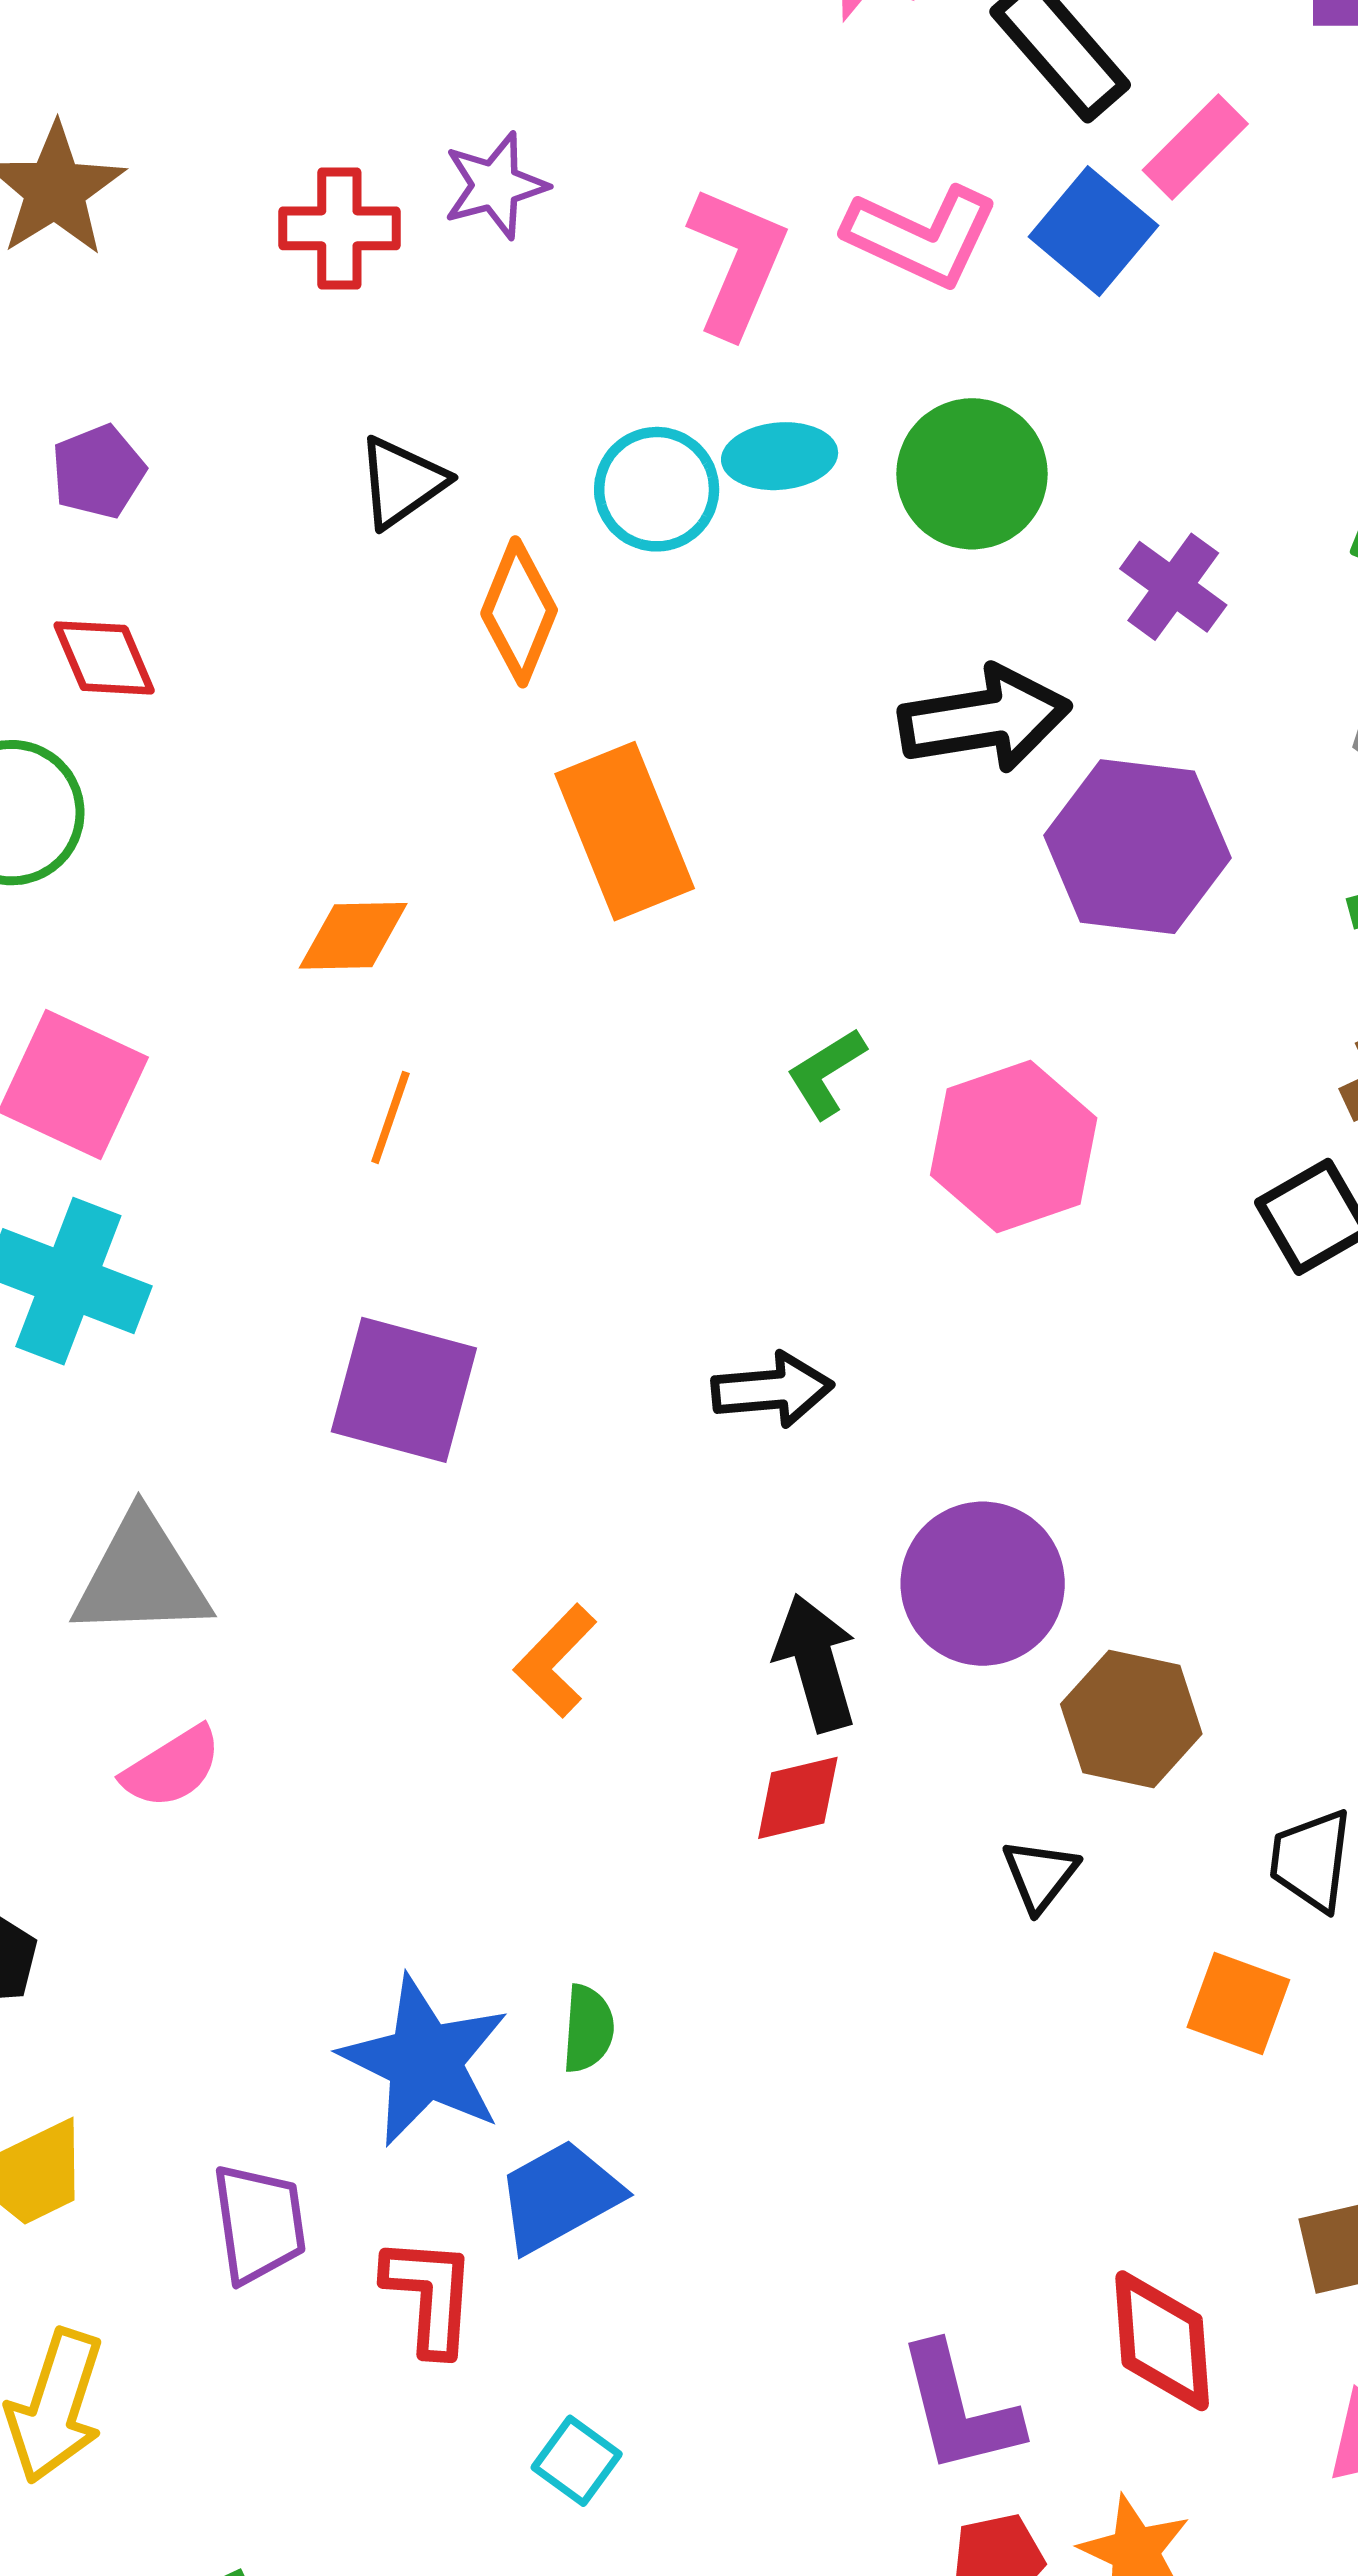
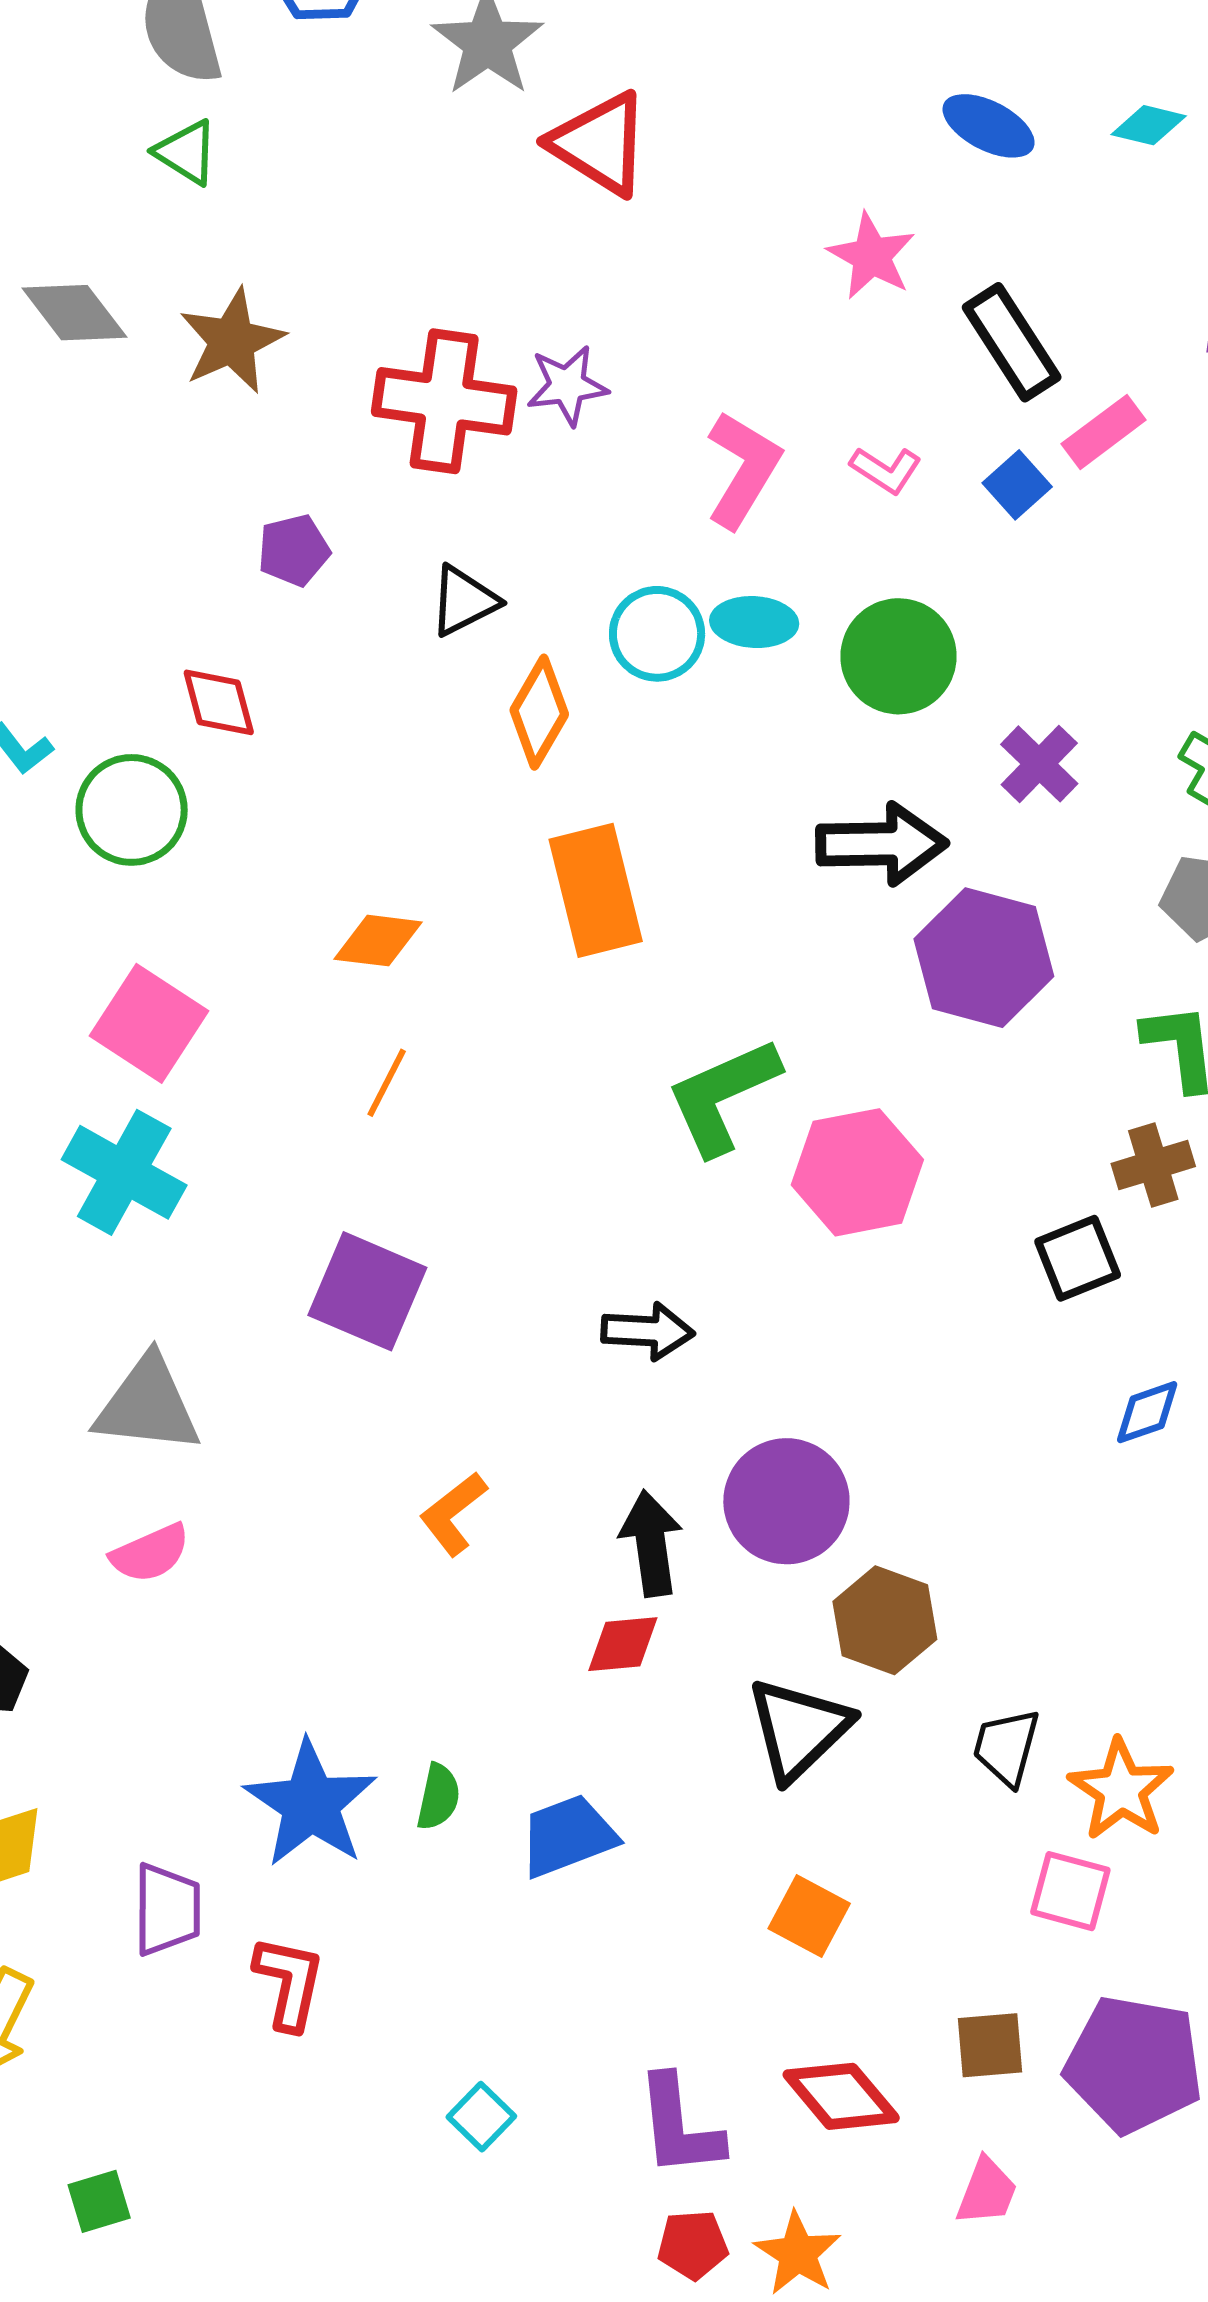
red cross: (339, 228) -> (444, 401), size x1.5
blue square: (1093, 231) -> (1017, 485), size x0.7
pink L-shape: (921, 236) -> (886, 470), size x0.6
purple pentagon: (98, 472) -> (294, 550), moved
green L-shape: (826, 1073) -> (723, 1096), size x1.8
black triangle: (1040, 1875) -> (799, 1729), size x1.8
orange square: (1238, 2003) -> (809, 1916), moved
blue trapezoid: (559, 2196) -> (568, 1836), moved
red diamond: (1162, 2341) -> (841, 2096), turned -44
cyan square: (577, 2461) -> (481, 2117), moved

